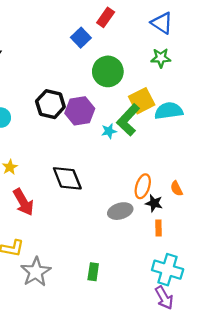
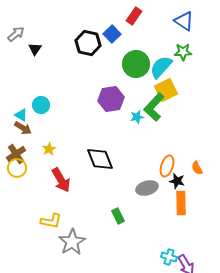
black hexagon: (50, 104) -> (88, 43), moved
cyan semicircle: (169, 111) -> (161, 67), moved, turned -40
orange rectangle: (159, 228) -> (181, 203), size x1.6
cyan cross: (168, 270) -> (169, 257), moved, size x0.6
green rectangle: (93, 272) -> (118, 216), moved, turned -35

